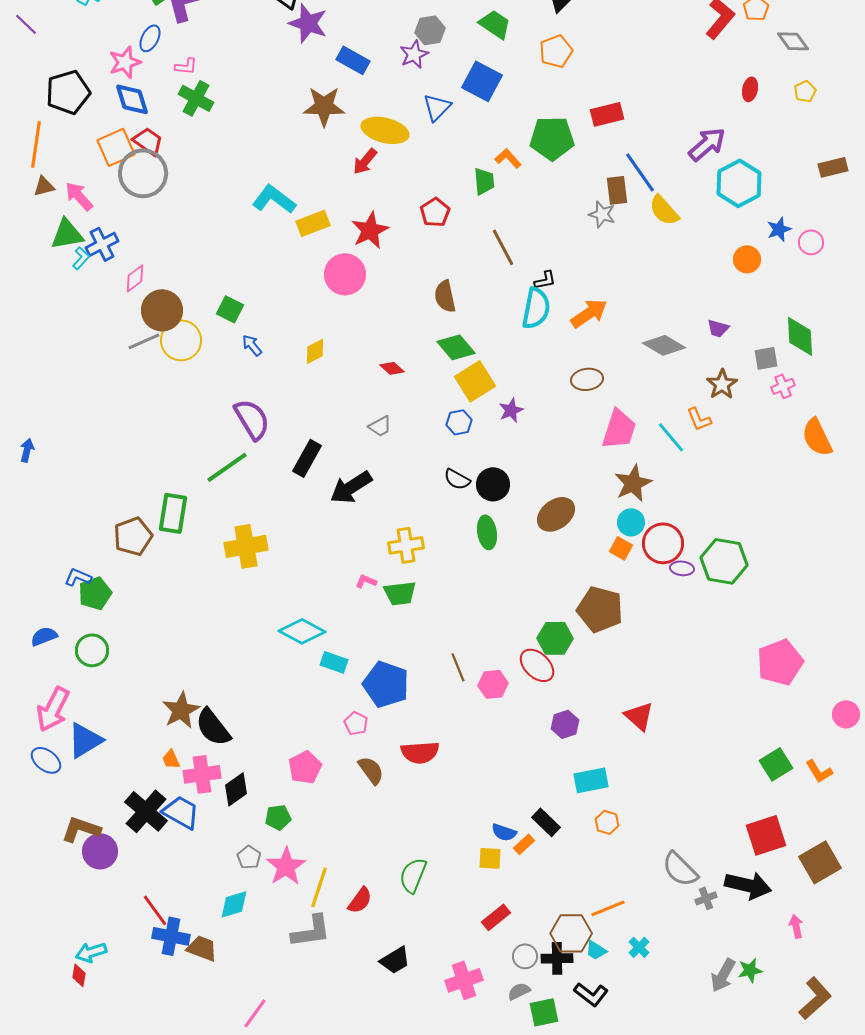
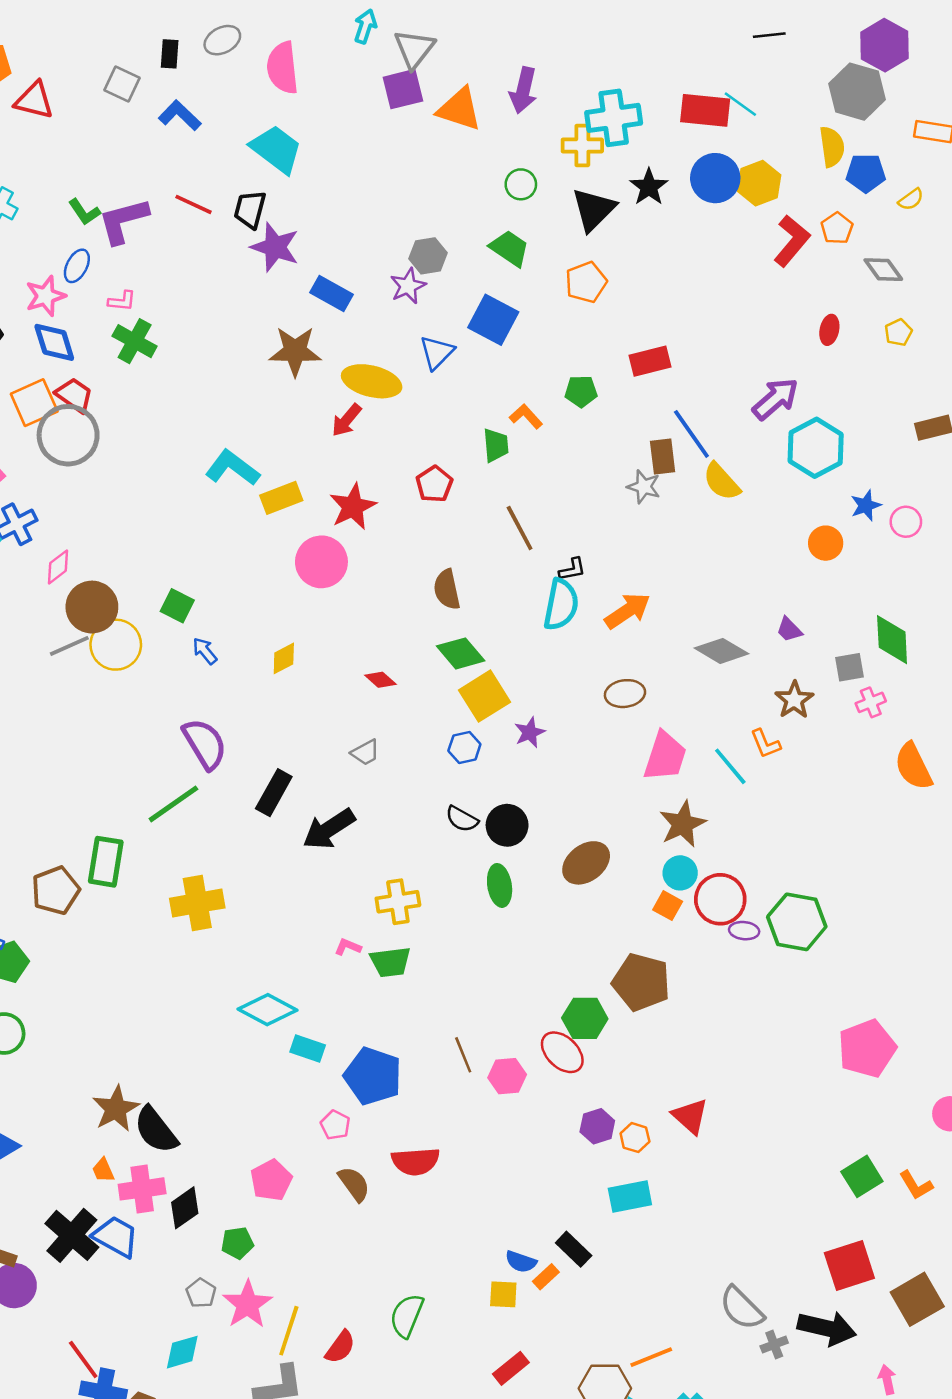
green pentagon: (552, 138) -> (581, 391), size x0.6
purple trapezoid: (718, 328) -> (789, 630), turned 30
orange hexagon: (607, 822) -> (635, 1138), moved

